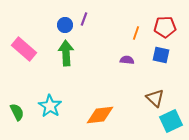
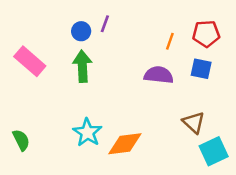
purple semicircle: (127, 60) -> (159, 75), size x1.6
cyan star: (50, 106) -> (87, 133), moved

